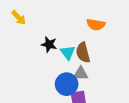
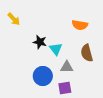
brown semicircle: (83, 53) -> (87, 53), moved
blue circle: (67, 84) -> (43, 76), moved

